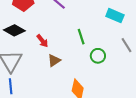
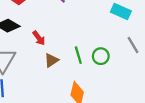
green line: (81, 37) -> (78, 55), moved

